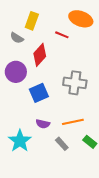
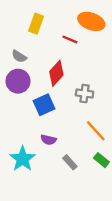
gray semicircle: (17, 38) -> (19, 56), moved
red diamond: (40, 55) -> (56, 73), moved
gray cross: (75, 83) -> (85, 94), size x0.7
orange line: (73, 122) -> (96, 131), moved, turned 60

